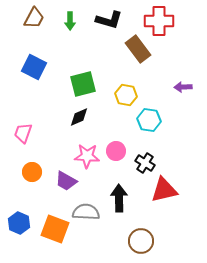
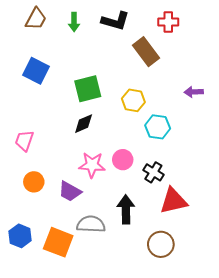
red cross: (159, 21) -> (168, 22), size x0.7
brown circle: (141, 241) -> (161, 244), moved

